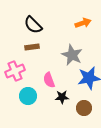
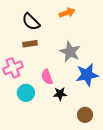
orange arrow: (83, 23) -> (67, 13), moved
brown circle: (84, 108) -> (85, 115), moved

